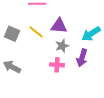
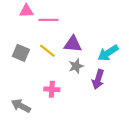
pink cross: (57, 65) -> (52, 89), moved
gray arrow: (12, 67) -> (21, 106), moved

